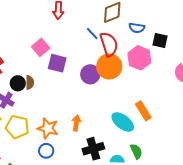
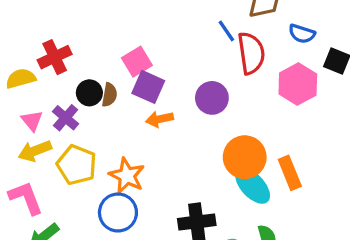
pink square: (41, 47) -> (137, 62), moved
purple square: (57, 63) -> (148, 87), moved
orange circle: (109, 66) -> (245, 157), moved
orange arrow: (76, 123) -> (160, 119), moved, turned -119
blue circle: (46, 151) -> (118, 212), size x1.5

